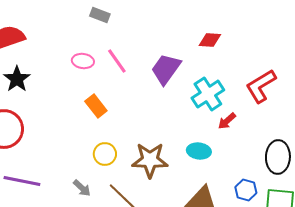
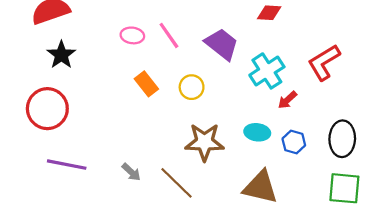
purple trapezoid: (166, 69) -> (222, 44), turned 92
yellow circle: (105, 154) -> (192, 87), moved
blue hexagon: (246, 190) -> (294, 142), moved

